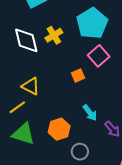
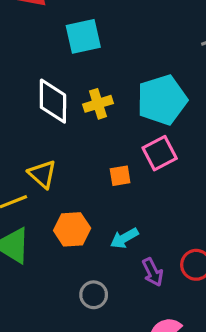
cyan arrow: (90, 113) -> (124, 238), turned 84
orange hexagon: (59, 129) -> (72, 229), moved

